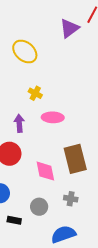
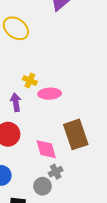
yellow cross: (35, 93) -> (30, 81), moved
gray cross: (71, 199) -> (56, 172), moved, turned -32

